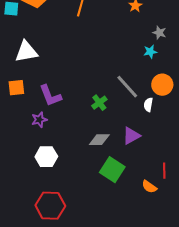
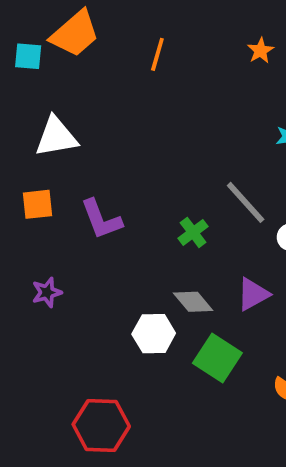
purple star: (39, 120) -> (47, 292), moved
gray diamond: (99, 140) -> (193, 302), turned 50
white hexagon: (46, 157) -> (154, 334), moved

